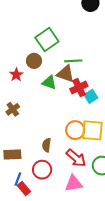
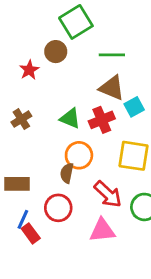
brown triangle: (65, 74) -> (112, 88), moved
green triangle: (49, 82) -> (70, 118), moved
red cross: (79, 87) -> (102, 120), moved
orange circle: (75, 130) -> (79, 155), moved

